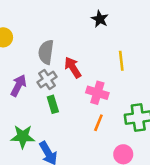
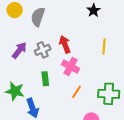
gray semicircle: (46, 52) -> (38, 17), moved
pink cross: (97, 93) -> (70, 67), moved
green rectangle: (53, 104) -> (45, 79), moved

